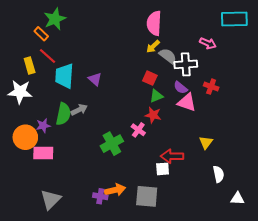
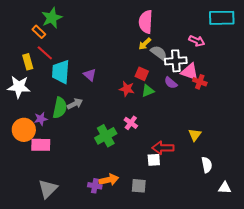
pink triangle: (187, 102) -> (190, 72), moved
red star: (153, 115) -> (127, 89), moved
gray square: (147, 196) -> (139, 186), size x0.7

